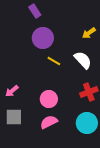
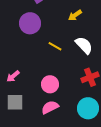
yellow arrow: (89, 33) -> (75, 15), moved
purple circle: (43, 38) -> (30, 23), moved

